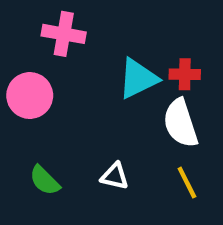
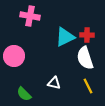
pink circle: (30, 96) -> (14, 56), moved
green semicircle: (45, 180) -> (24, 94), moved

